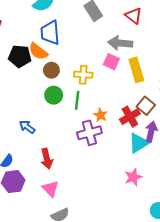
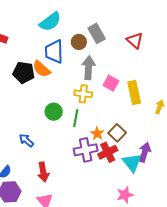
gray arrow: (120, 43) -> (88, 68), moved, turned 85
brown circle: (51, 70) -> (79, 42), moved
brown square: (146, 106) -> (117, 133), moved
red cross: (130, 117) -> (108, 152), moved
cyan triangle: (139, 143) -> (132, 163), turned -40

